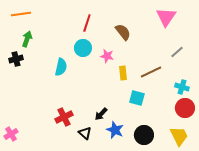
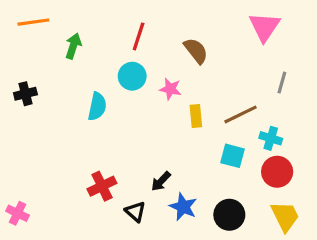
green arrow: (27, 39) -> (73, 46), moved
gray line: (177, 52) -> (282, 83), turned -32
cyan cross: (182, 87) -> (271, 138), moved
cyan square: (137, 98) -> (233, 156), moved
red circle: (185, 108) -> (277, 172), moved
pink cross: (11, 134) -> (18, 213), turned -32

